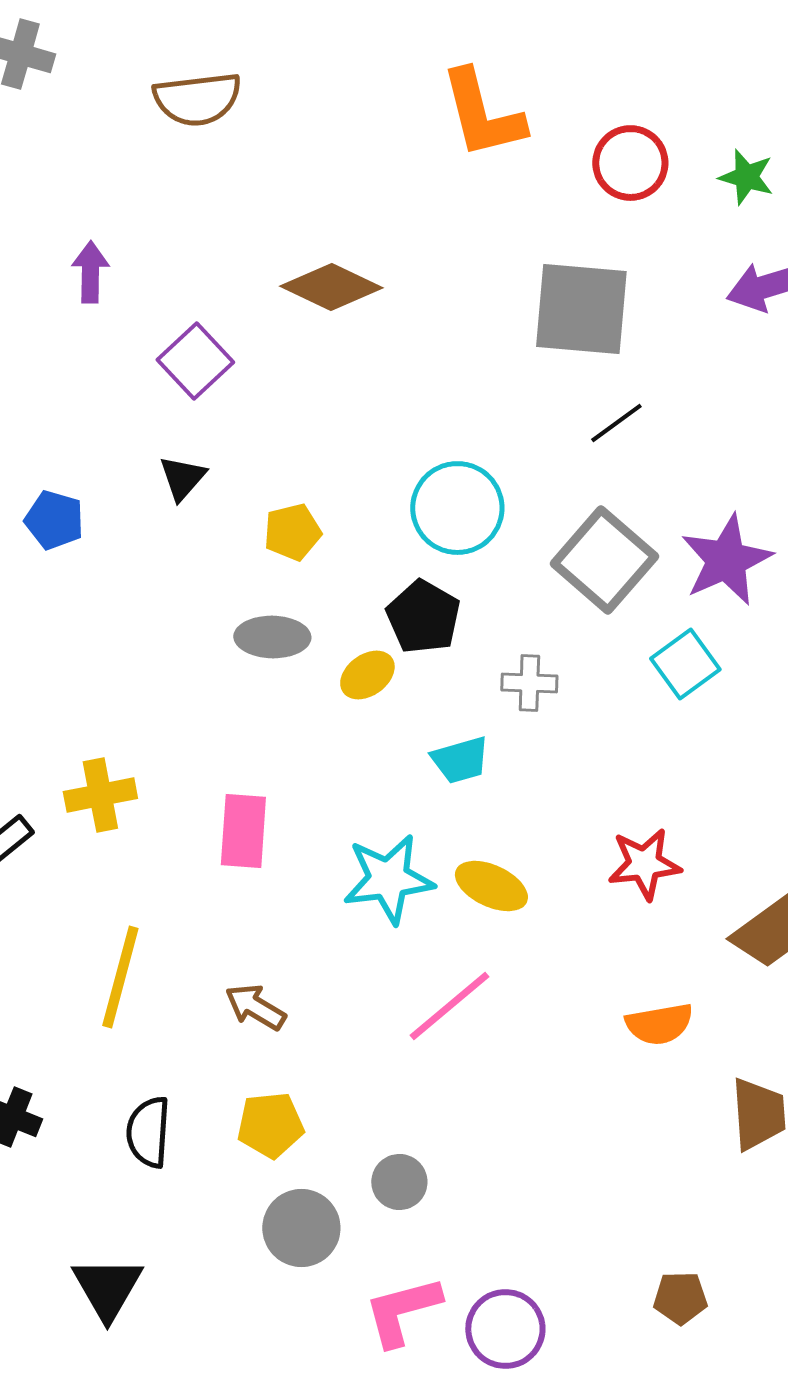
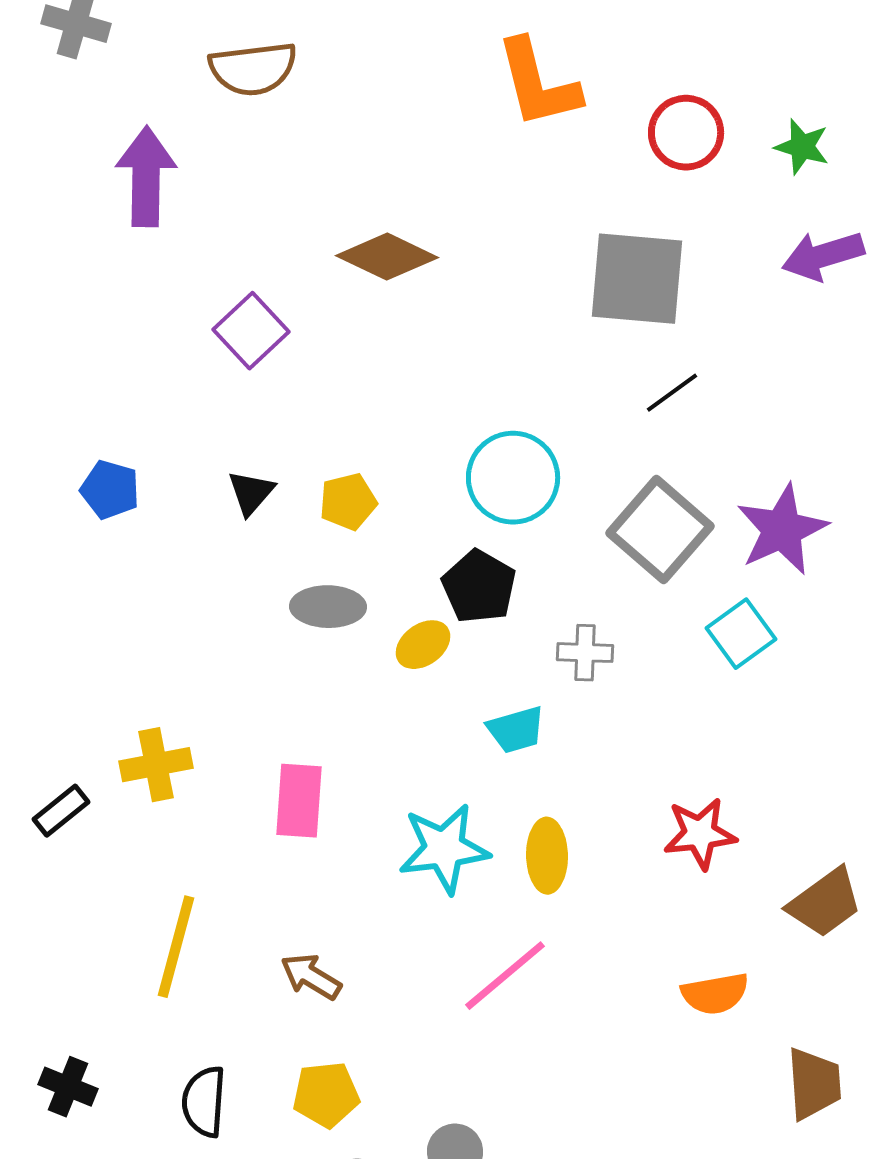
purple arrow: (90, 272) -> (146, 177), moved, size x1.6
black triangle: (182, 478) -> (251, 493), moved
yellow ellipse: (491, 886) -> (547, 856), turned 64

